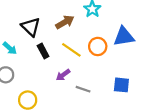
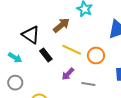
orange circle: (98, 46) -> (96, 56), moved

